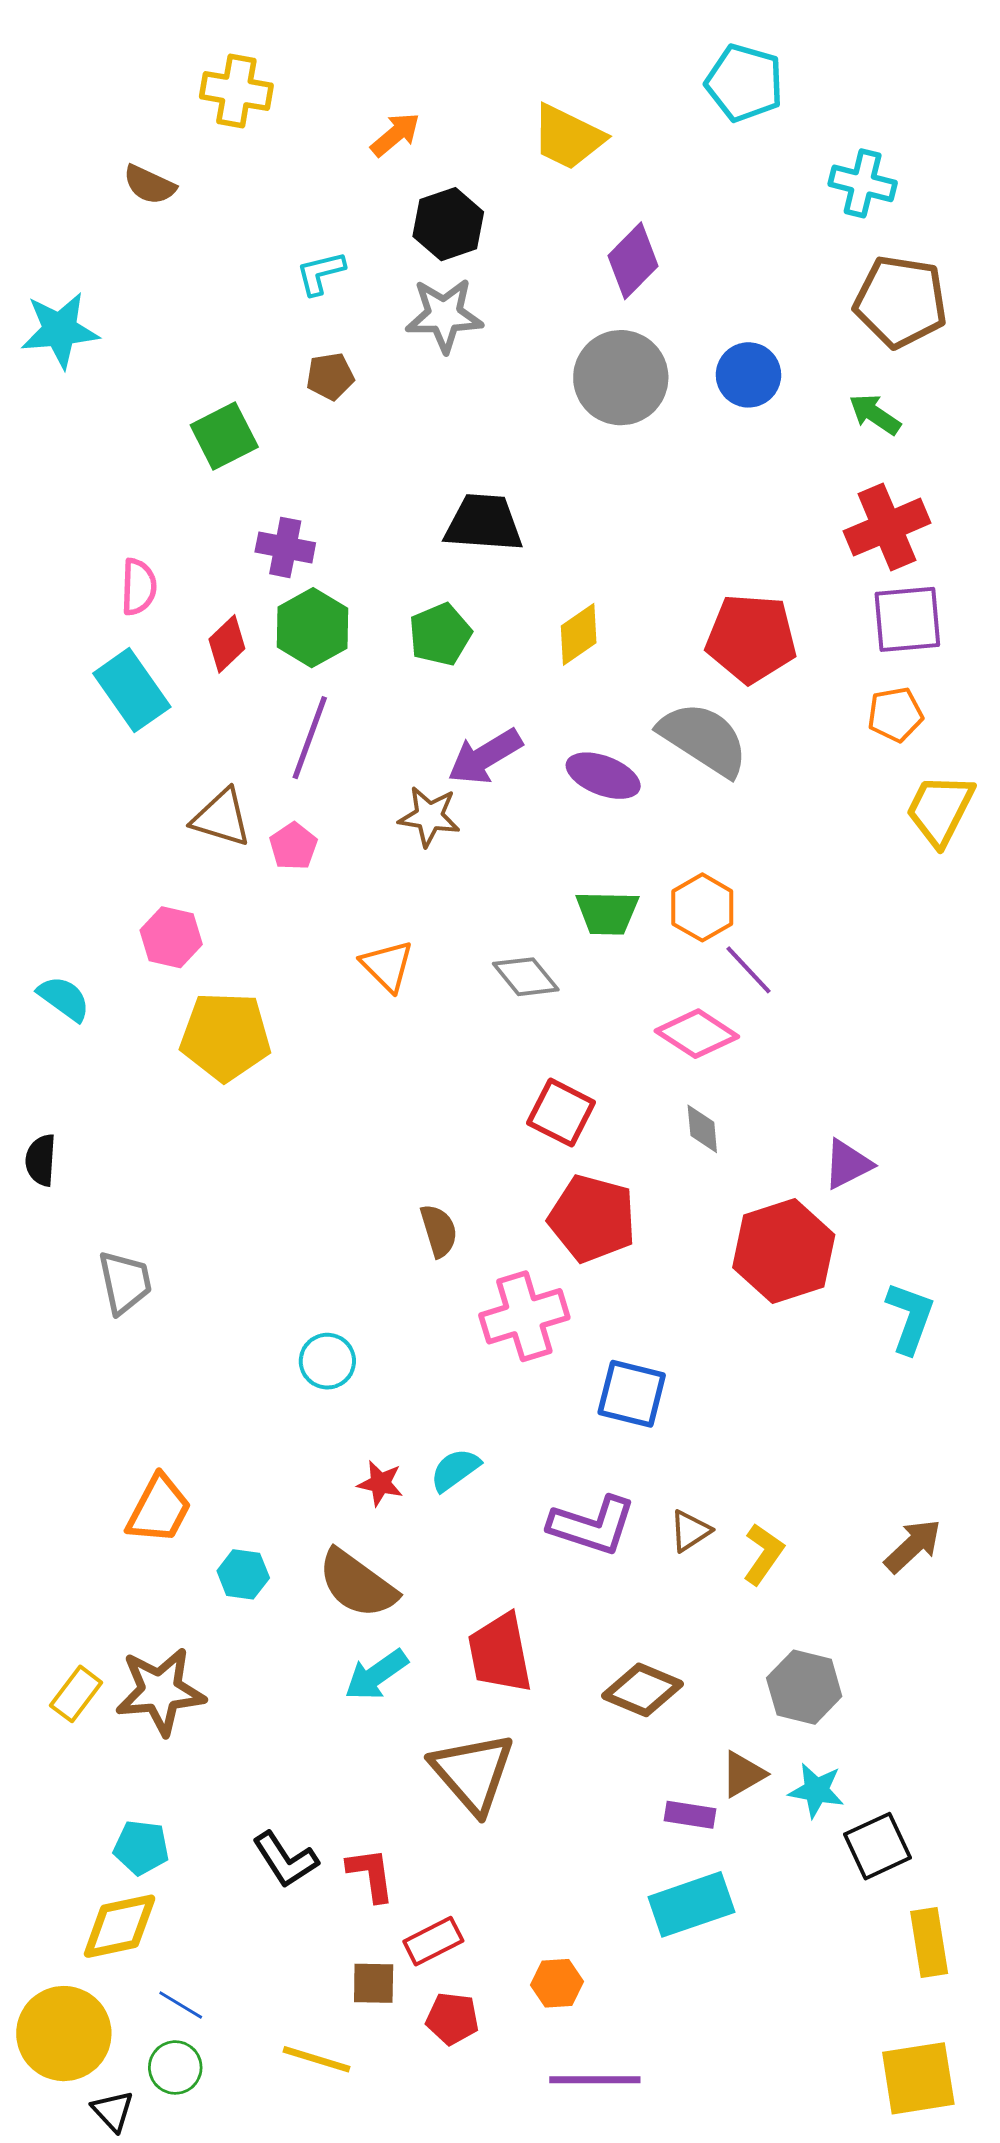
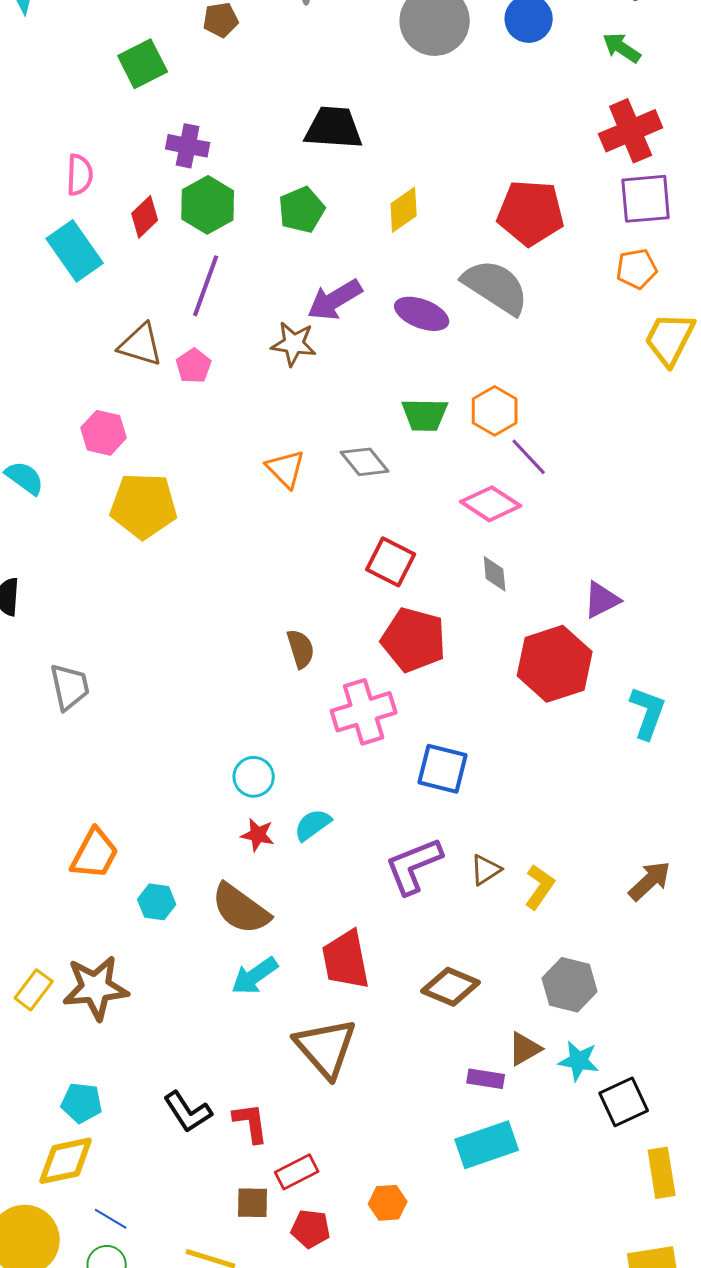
orange triangle: (387, 966) -> (286, 469), moved
cyan circle: (327, 1361) -> (254, 777), moved
purple L-shape: (592, 1525) -> (414, 866), turned 140

